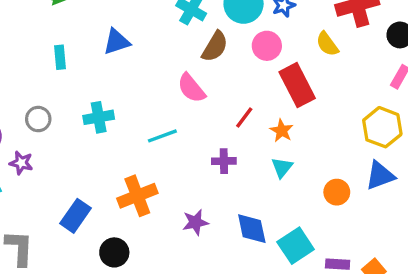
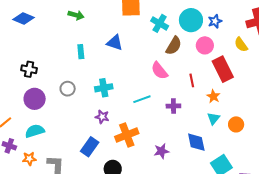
blue triangle: (117, 42) -> (115, 43), turned 36
red line: (244, 118) -> (192, 80), moved, turned -48
purple cross: (224, 161) -> (173, 106), moved
purple star: (21, 163) -> (102, 117), moved
orange circle: (337, 192) -> (236, 124), moved
blue diamond: (252, 229) -> (196, 142), moved

